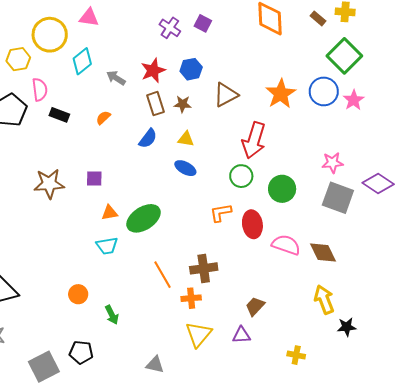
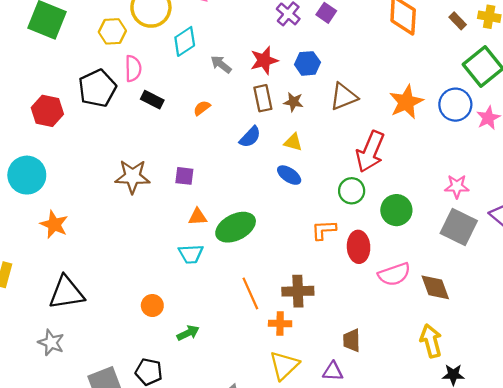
pink semicircle: (286, 245) -> (394, 274), turned 136
brown trapezoid: (255, 306) -> (352, 340), turned -50
green arrow: (112, 315) -> (188, 333), turned -96

